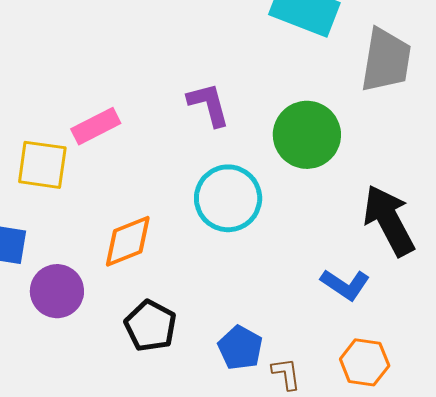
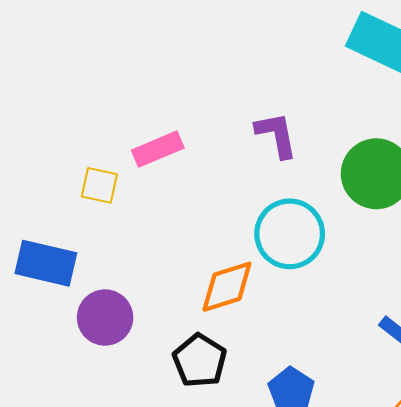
yellow square: (42, 165) -> (99, 185), size x0.7
orange diamond: (128, 241) -> (227, 287), moved

